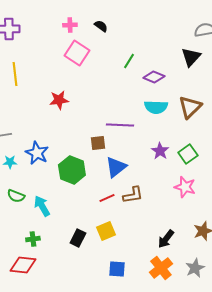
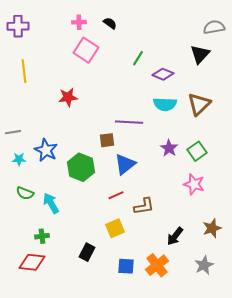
brown L-shape: (133, 195) -> (144, 206), moved
black rectangle: (78, 238) -> (87, 252), moved
orange cross: (161, 268) -> (157, 265), moved

